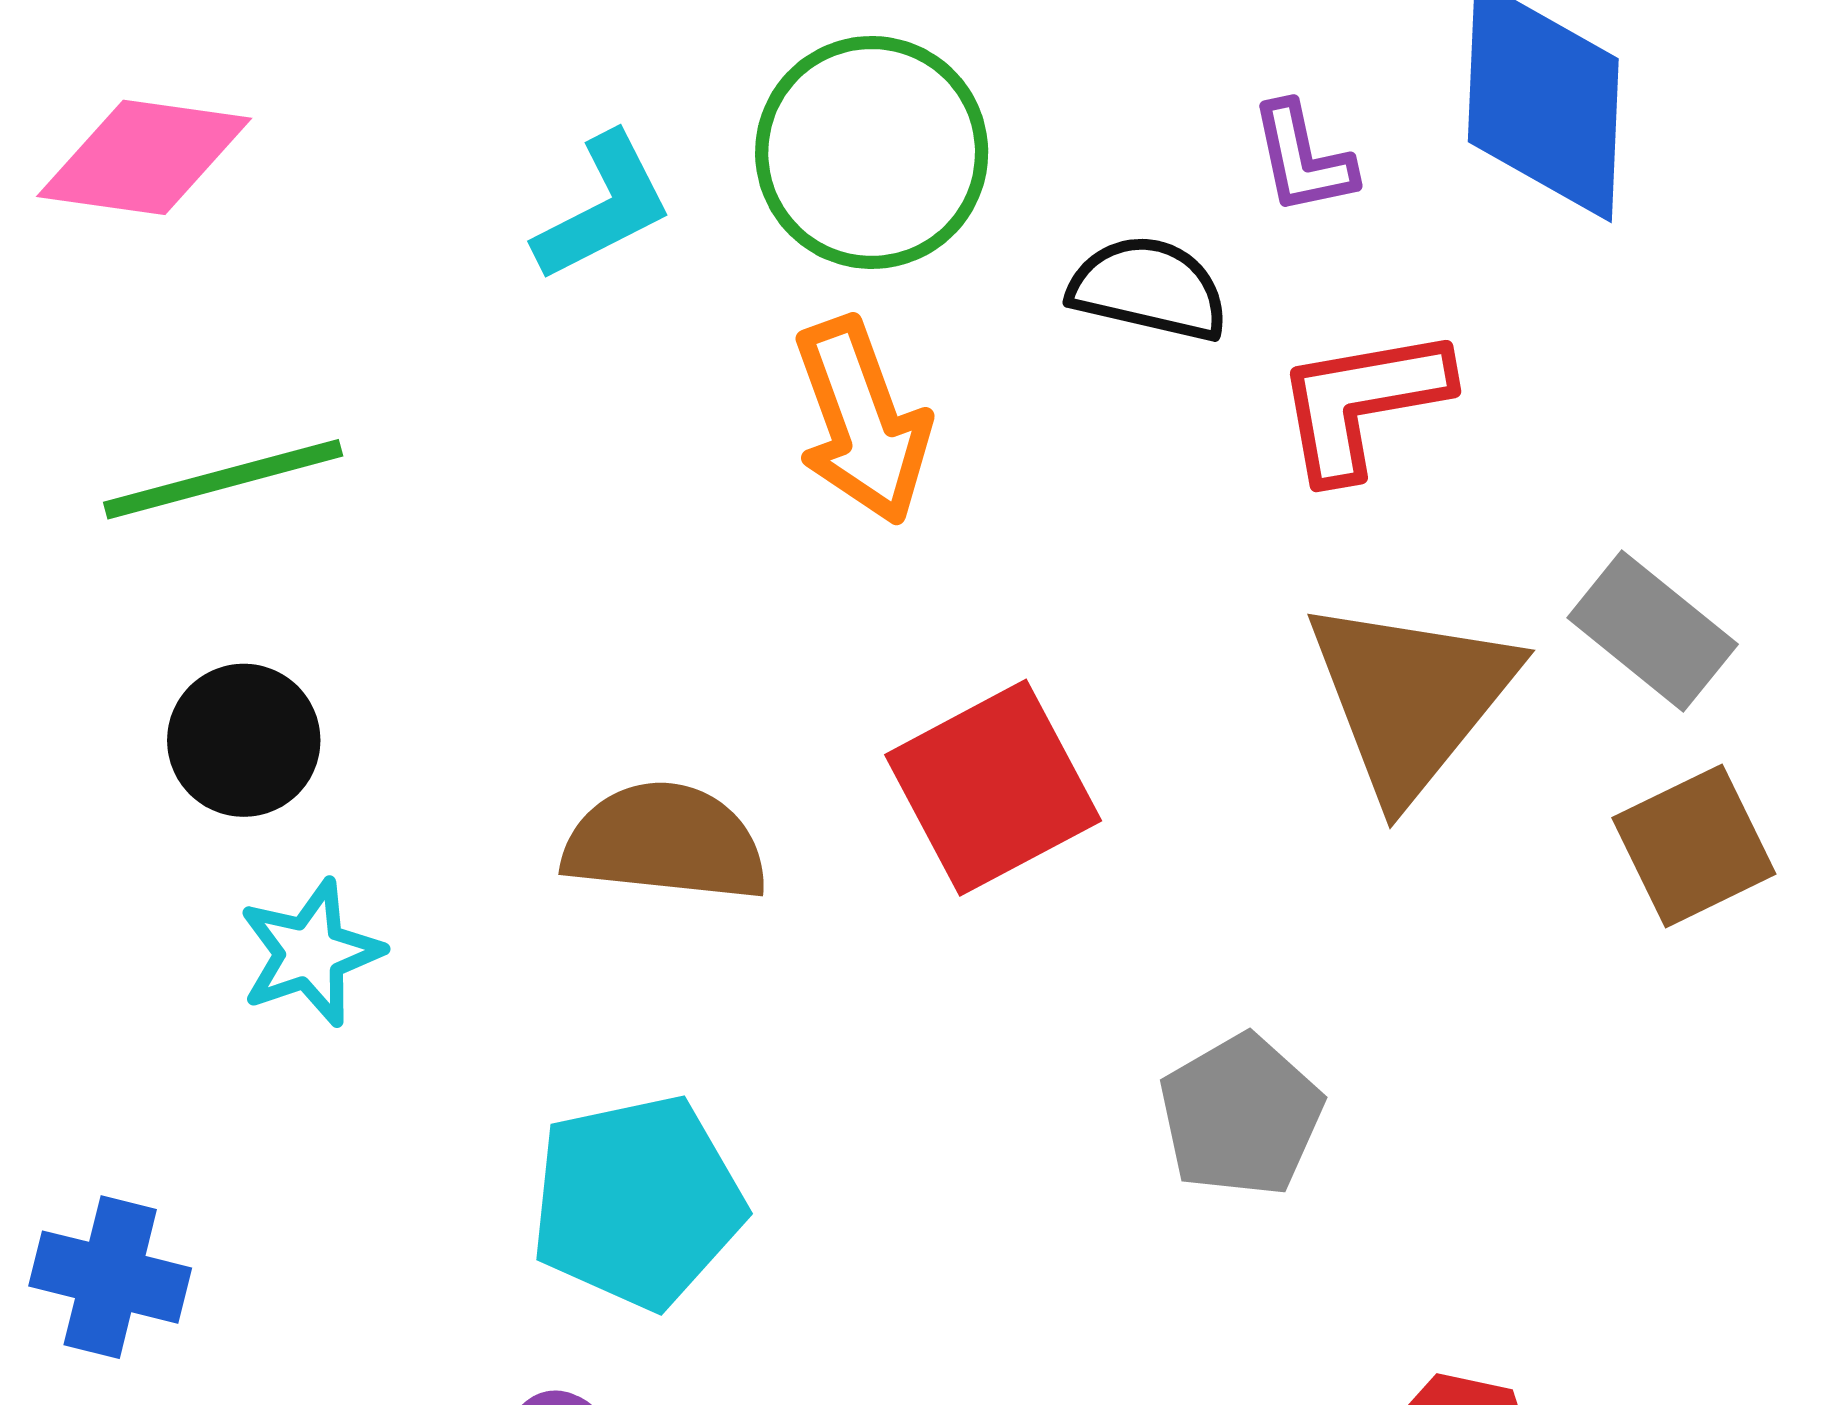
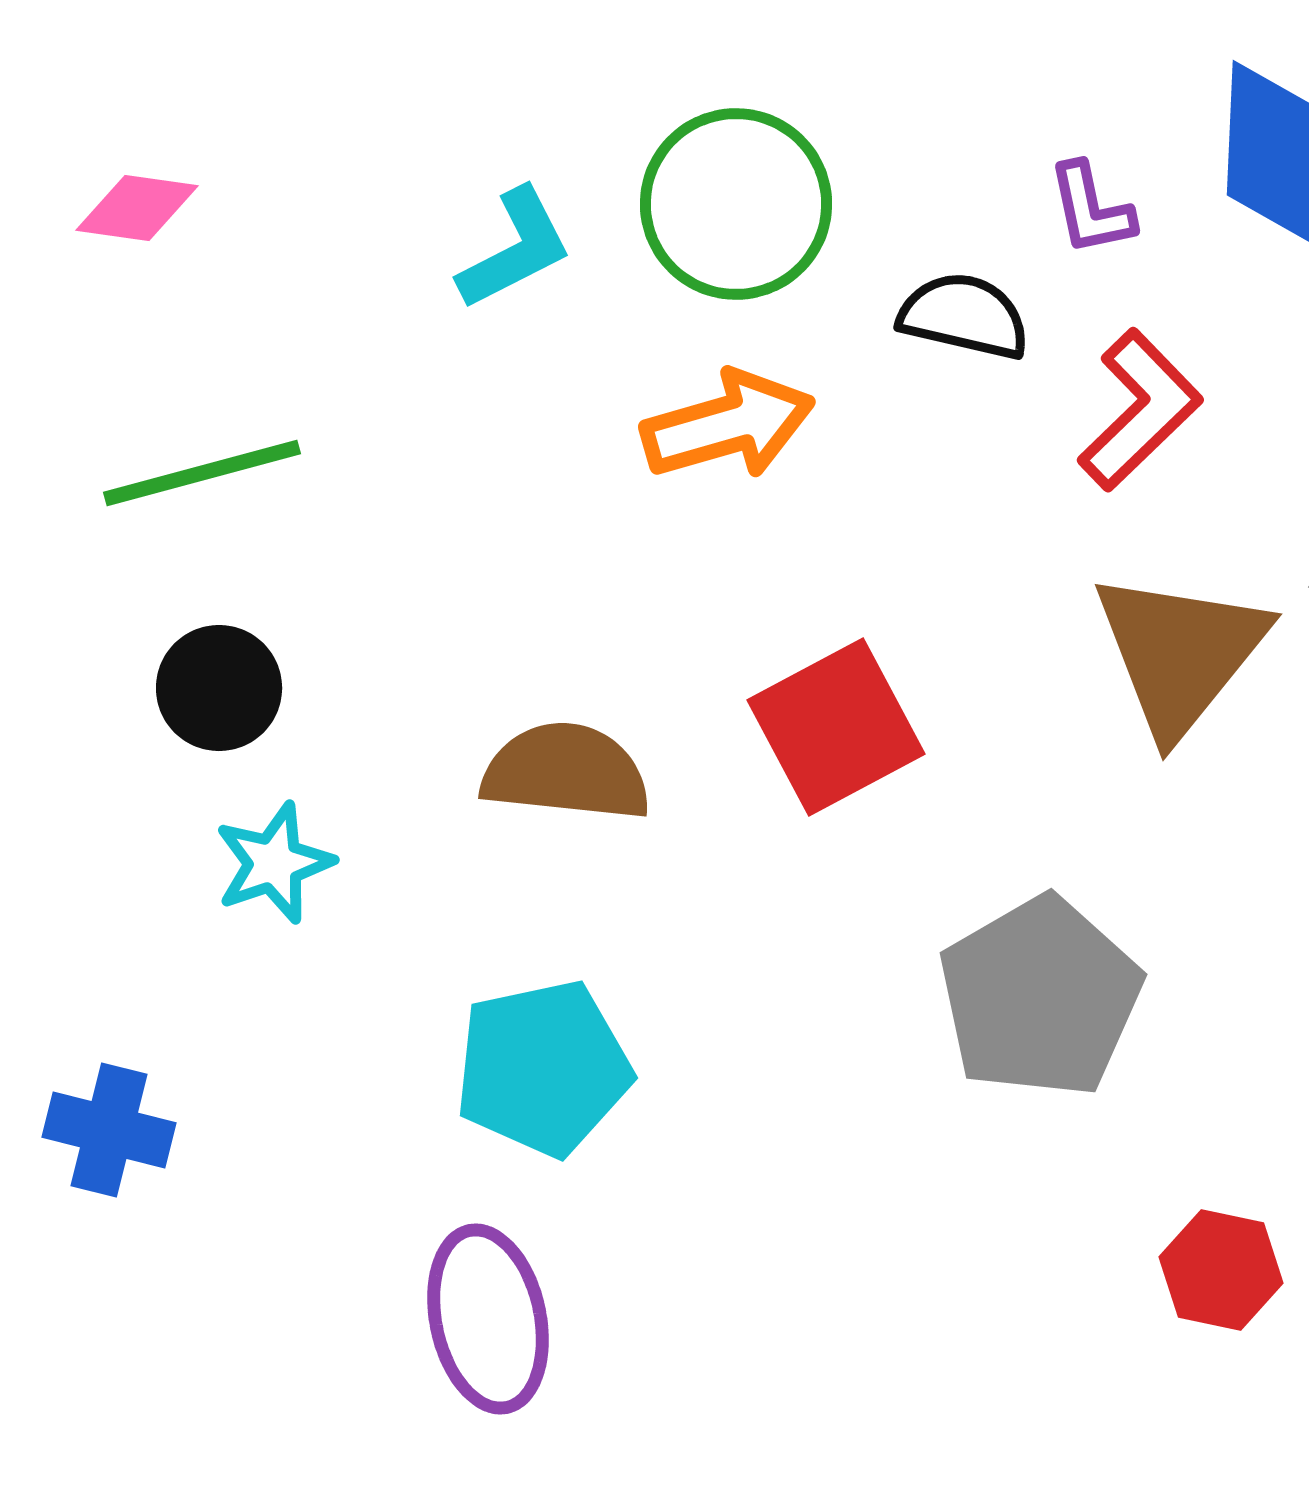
pink diamond: (144, 157) -> (137, 208), size x0.7
red L-shape: (1362, 403) -> (1140, 410), turned 146
orange arrow: (862, 421) -> (728, 425), turned -86
gray pentagon: (1241, 1116) -> (1040, 997), size x1.5

